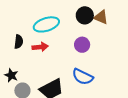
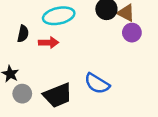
purple circle: (82, 45) -> (132, 33), moved

